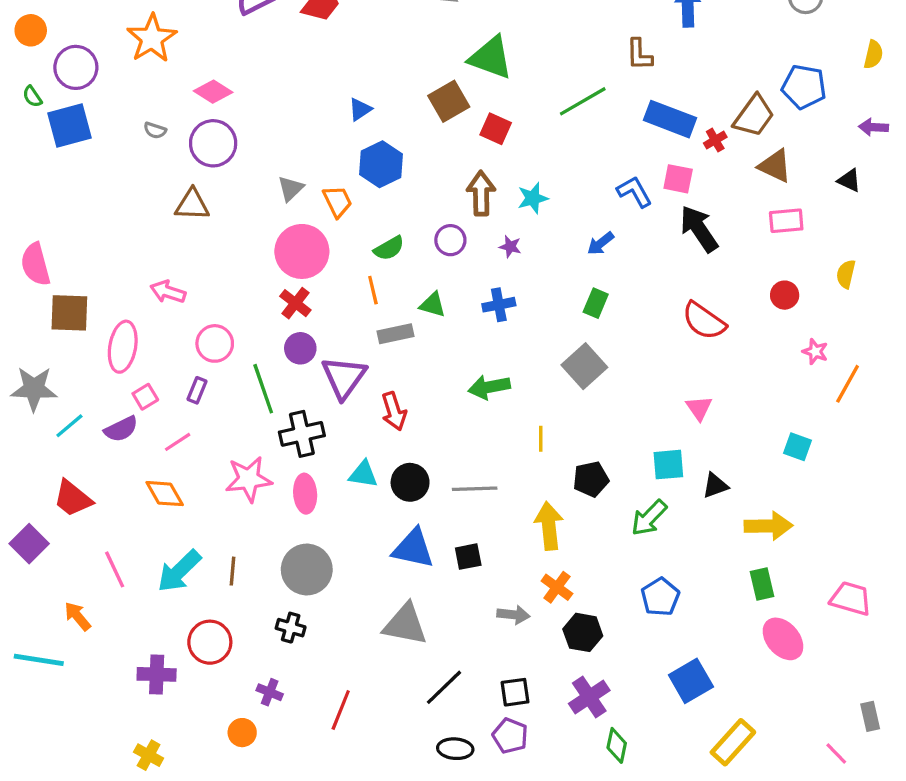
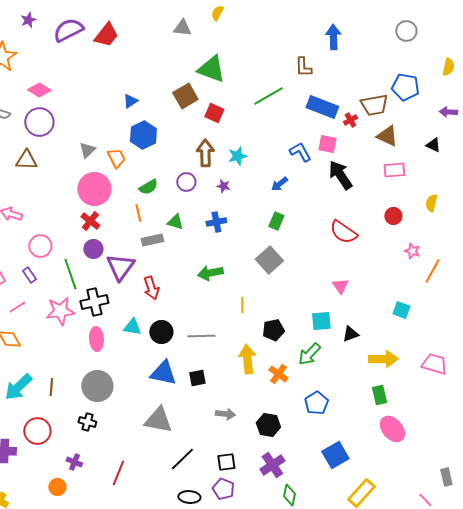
brown trapezoid: (754, 116) -> (374, 105), turned 44
purple rectangle: (197, 390) -> (29, 275), turned -56
pink star: (249, 479) -> (60, 311), moved
orange cross: (557, 587) -> (278, 374), moved
pink trapezoid: (851, 599) -> (434, 364), moved

